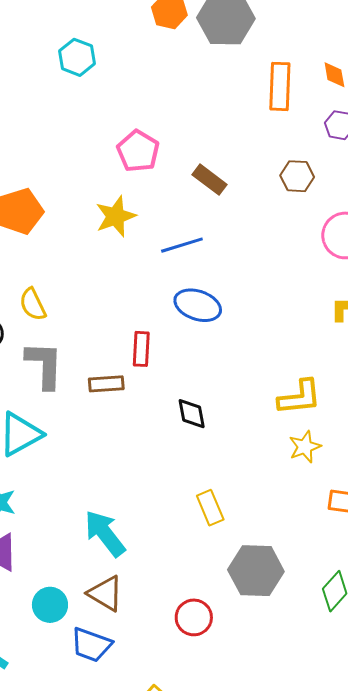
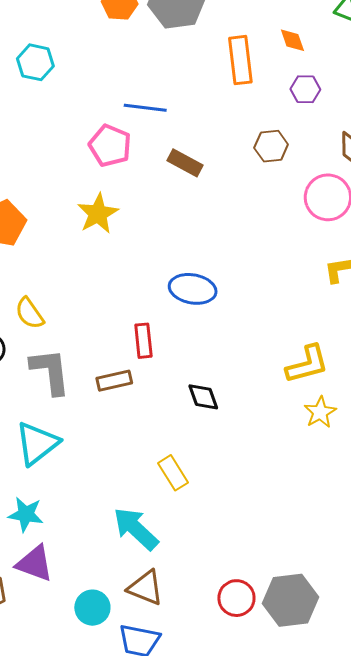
blue line: (182, 245) -> (145, 108), moved, turned 33
yellow rectangle: (210, 508) -> (173, 473), moved
gray hexagon: (256, 571) -> (290, 600), moved

